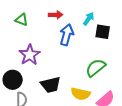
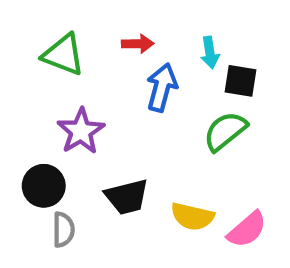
cyan arrow: (89, 19) -> (210, 52), turned 136
green triangle: (22, 20) -> (63, 55), size x1.5
green semicircle: (96, 68) -> (225, 131), moved

